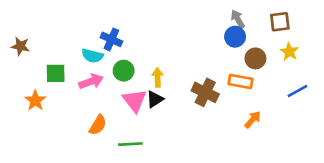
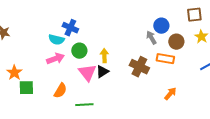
gray arrow: (238, 19) -> (151, 38), moved
green square: (56, 73) -> (26, 88), moved
orange arrow: (253, 120) -> (170, 94), moved

